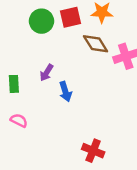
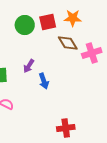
red cross: (93, 151) -> (66, 128), turned -30

